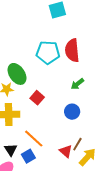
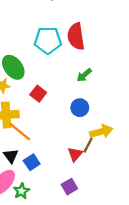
orange line: (34, 139) -> (20, 132), moved
red triangle: (66, 151) -> (75, 154), turned 32
yellow arrow: (87, 157) -> (101, 132), moved, turned 36

